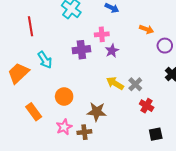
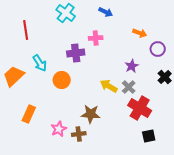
purple star: (112, 51) -> (132, 66), moved
orange circle: (64, 96) -> (62, 80), moved
red cross: (147, 106) -> (140, 108), size x1.6
orange rectangle: (34, 112) -> (29, 114), turned 60

